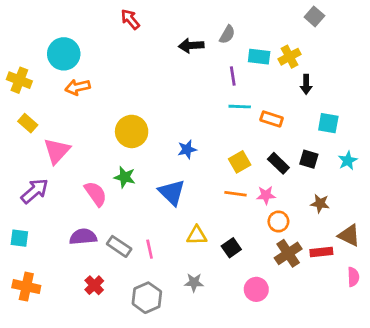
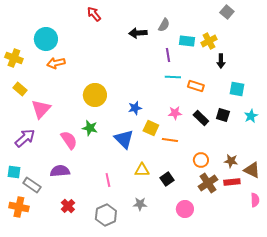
yellow square: (240, 162) -> (151, 128), moved, turned -35
pink star: (266, 195) -> (175, 113), moved
brown star: (320, 203) -> (231, 161), moved
gray rectangle: (119, 246) -> (32, 185), moved

